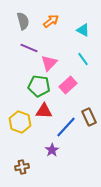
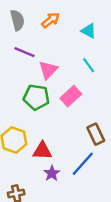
red triangle: (44, 111) -> (42, 151), moved
blue line: (66, 127) -> (83, 164), moved

